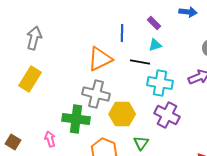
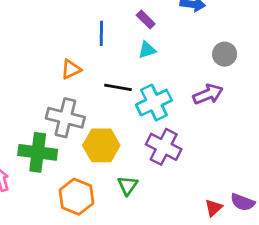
orange triangle: (100, 59) -> (71, 69), size x0.6
black line: (140, 62) -> (118, 87), moved
cyan cross: (160, 83) -> (154, 103), turned -35

